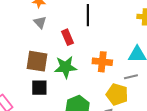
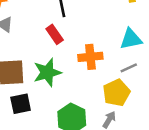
red rectangle: (68, 37) -> (55, 34), moved
yellow pentagon: (117, 94) -> (116, 93), turned -30

